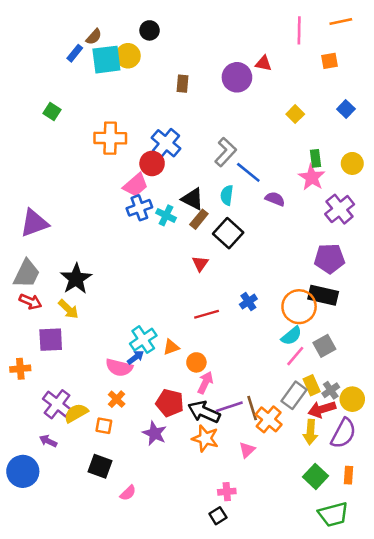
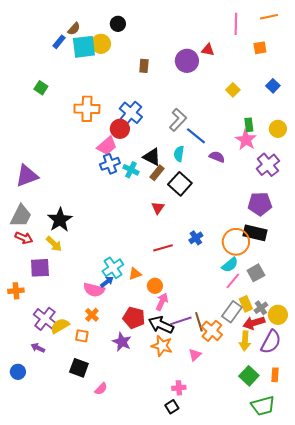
blue circle: (23, 471) -> (18, 372), size x0.6

